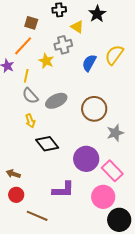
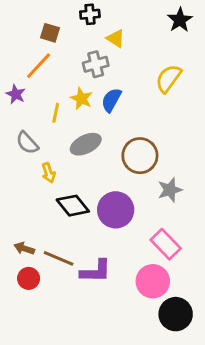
black star: (97, 14) -> (180, 20), moved
yellow star: (46, 61) -> (81, 99), moved
blue semicircle: (89, 63) -> (111, 100), moved
yellow line: (26, 76) -> (56, 113), moved
gray semicircle: (30, 96) -> (27, 143), moved
purple circle: (86, 159) -> (116, 210), moved
brown line: (37, 216) -> (59, 258), moved

